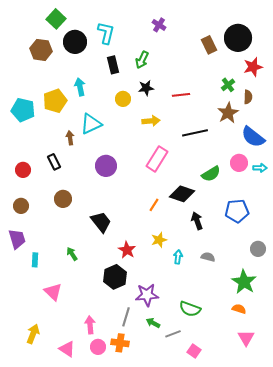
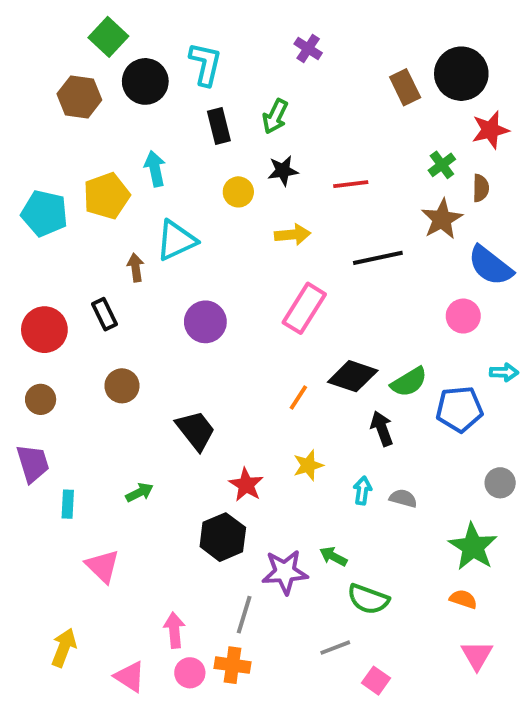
cyan arrow: (260, 168) -> (504, 372), moved
red circle: (23, 170) -> (44, 330), size x1.5
green semicircle: (211, 174) -> (409, 382), moved
green arrow: (72, 254) -> (139, 492), turned 96
cyan arrow: (178, 257) -> (362, 491), moved
green arrow: (153, 323) -> (333, 556), moved

